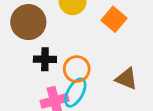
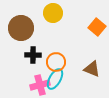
orange square: (114, 19) -> (97, 27), moved

